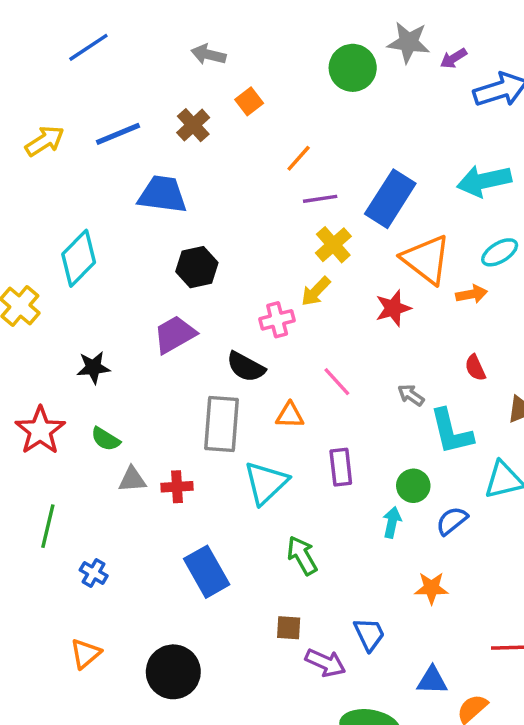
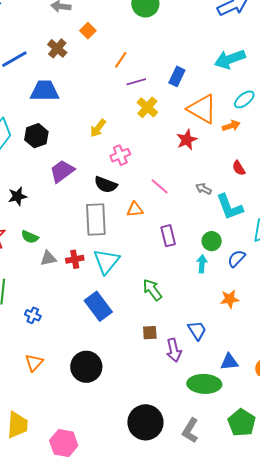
blue rectangle: (390, 199) -> (177, 76), size x0.6
black hexagon: (197, 267) -> (36, 136), moved
yellow arrow: (316, 291) -> (98, 128), moved
cyan triangle: (266, 483) -> (106, 261), moved
purple arrow: (325, 663) -> (174, 350), turned 60
blue triangle: (432, 680) -> (229, 362), moved

